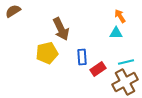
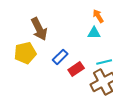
blue rectangle: (82, 57) -> (60, 57), turned 49

